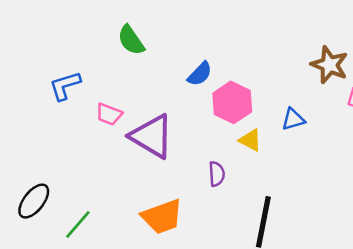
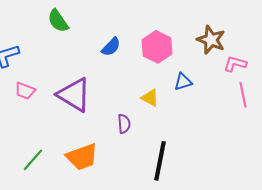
pink hexagon: (232, 102) -> (157, 47), moved
pink trapezoid: (109, 114) -> (25, 91), moved
green line: (78, 224) -> (33, 160), moved

